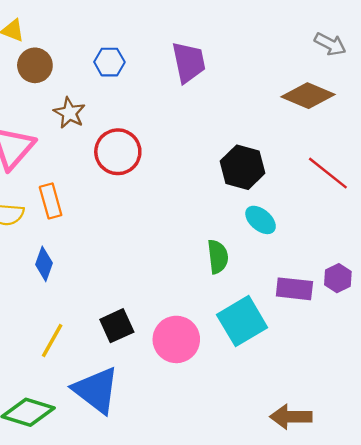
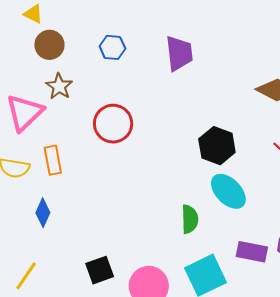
brown star: (69, 113) -> (59, 86), moved
cyan ellipse: (261, 220) -> (228, 191), size x1.4
yellow line: (52, 341) -> (26, 276), moved

